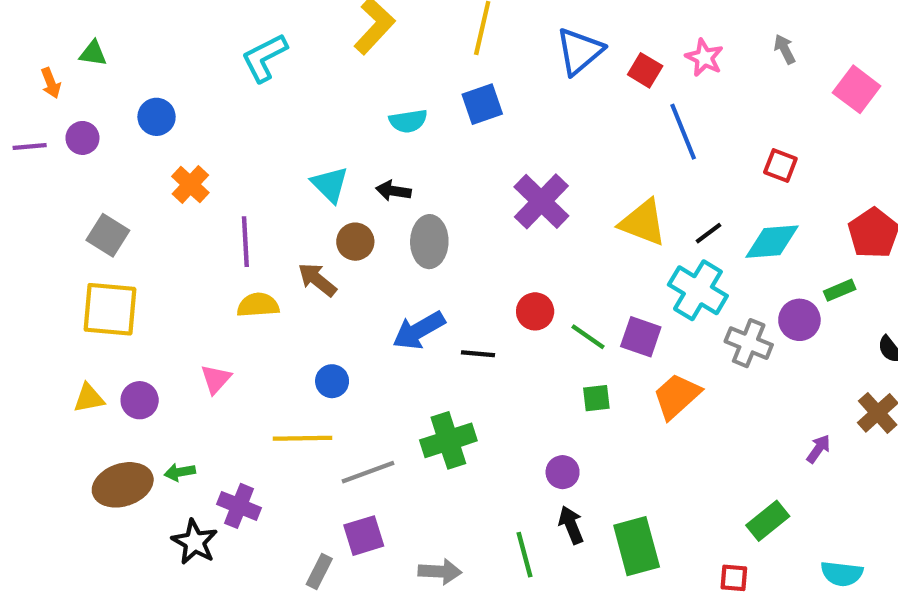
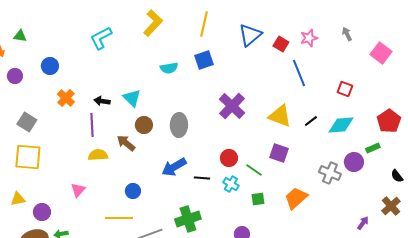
pink star: (704, 58) -> (309, 38), turned 30
black arrow: (393, 191) -> (102, 101), moved
cyan cross: (698, 290) -> (231, 184), moved, size x0.6
purple square: (641, 337) -> (279, 153), moved
purple circle: (140, 400) -> (42, 212), moved

